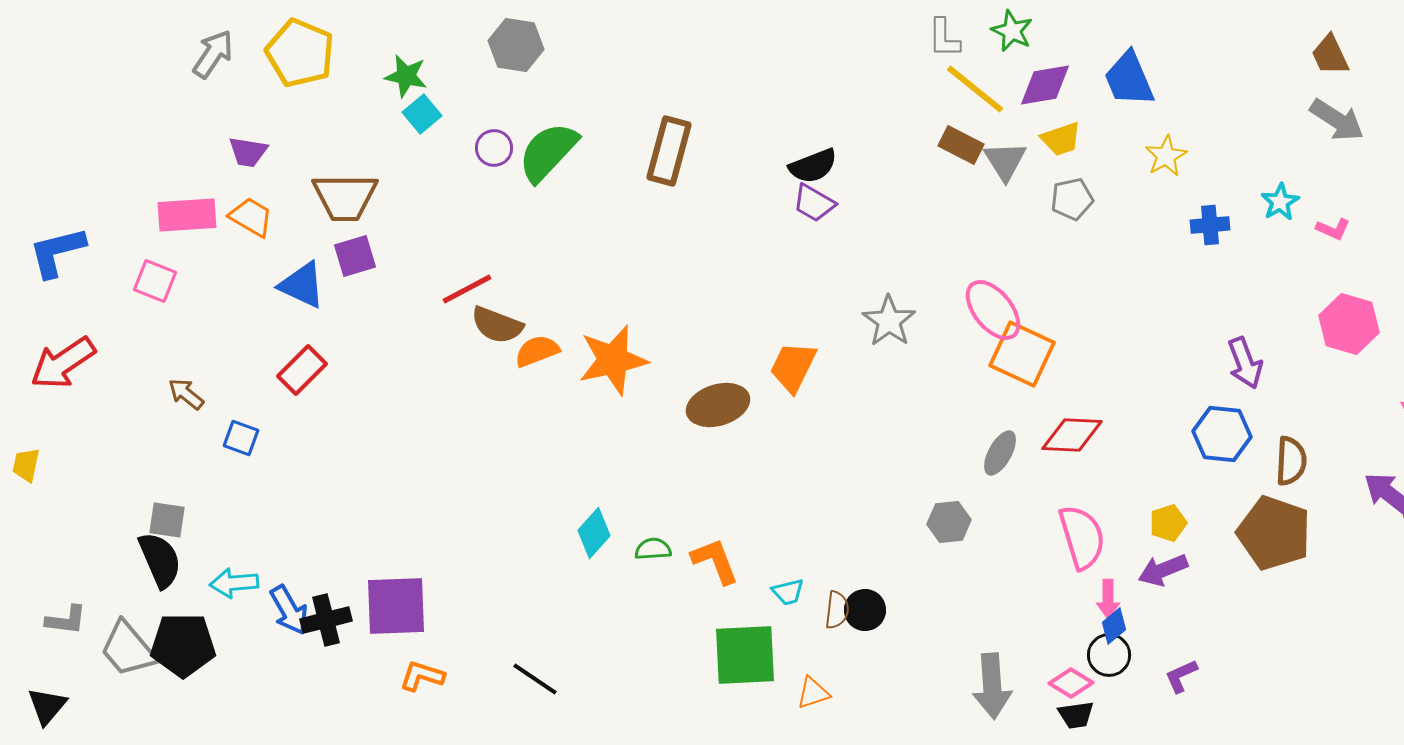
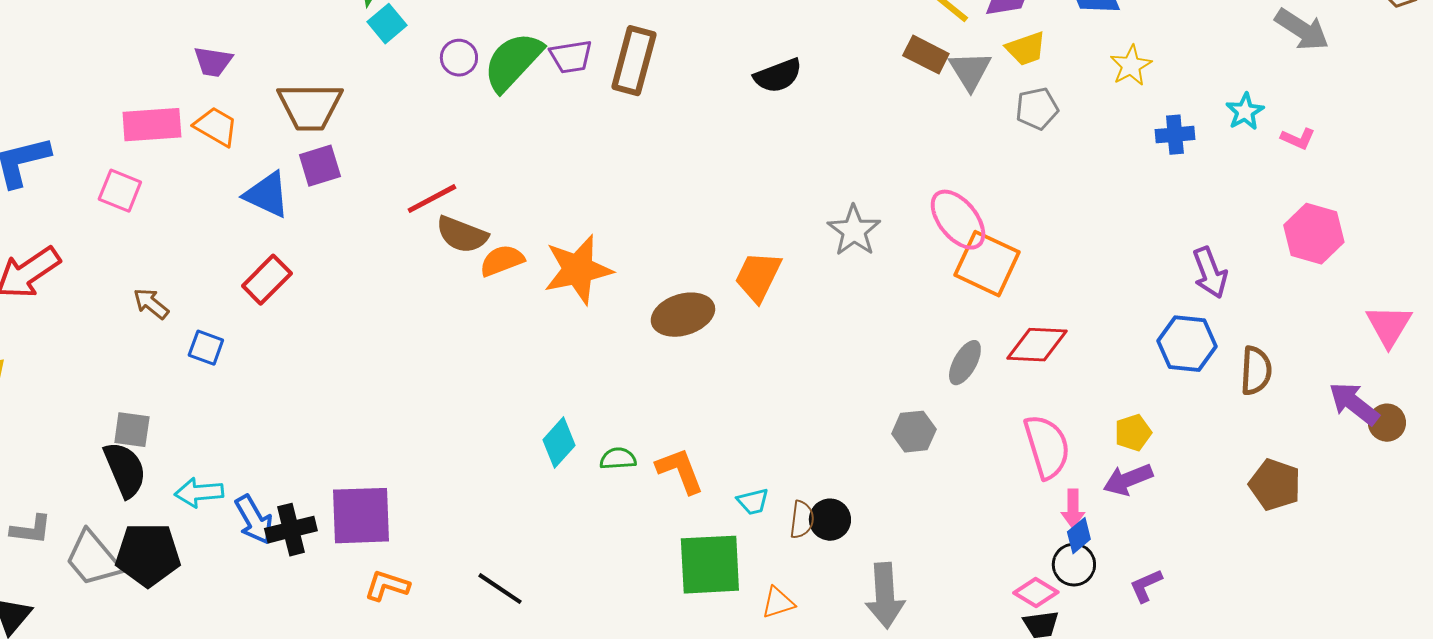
purple trapezoid: (814, 203) -> (571, 57), moved, turned -39
brown pentagon: (1274, 533) -> (1275, 485), moved, size x0.7
gray arrow: (992, 686) -> (885, 596), moved

